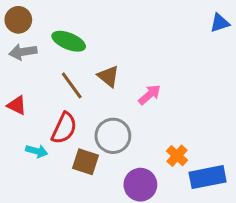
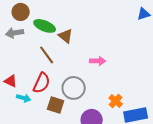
brown circle: (18, 20) -> (21, 12), moved
brown triangle: (108, 76) -> (66, 36), moved
pink arrow: (150, 95) -> (98, 61), turned 42
red triangle: (17, 105) -> (11, 81), moved

